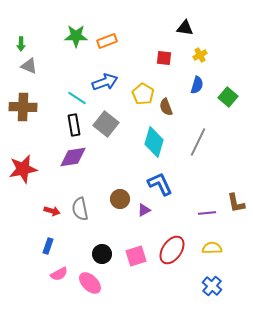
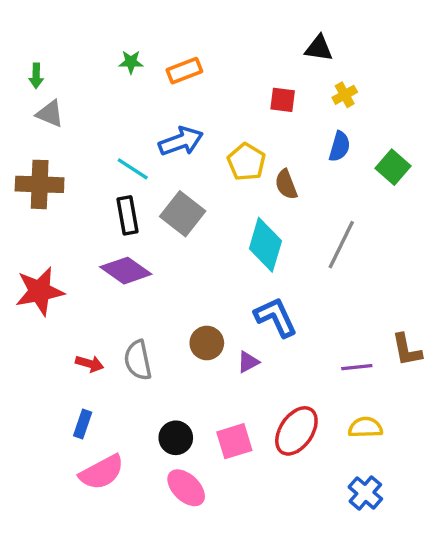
green star: (76, 36) -> (131, 62), size x0.6
purple diamond: (73, 157) -> (126, 271), turned 44
pink semicircle: (59, 274) -> (102, 472), size x1.5
pink ellipse: (90, 283) -> (186, 488), moved

